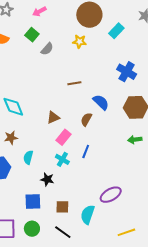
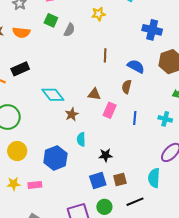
brown line: (74, 83) -> (105, 55), turned -64
brown triangle: (53, 118) -> (94, 94), turned 48
brown star: (11, 138) -> (72, 114), moved
cyan cross: (62, 159) -> (165, 119), moved
brown square: (62, 207) -> (120, 180), moved
black line: (63, 232) -> (135, 202), turned -42

